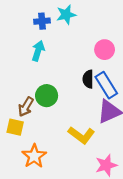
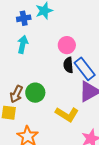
pink circle: (105, 50) -> (67, 45), moved
green circle: (47, 96) -> (35, 93), moved

